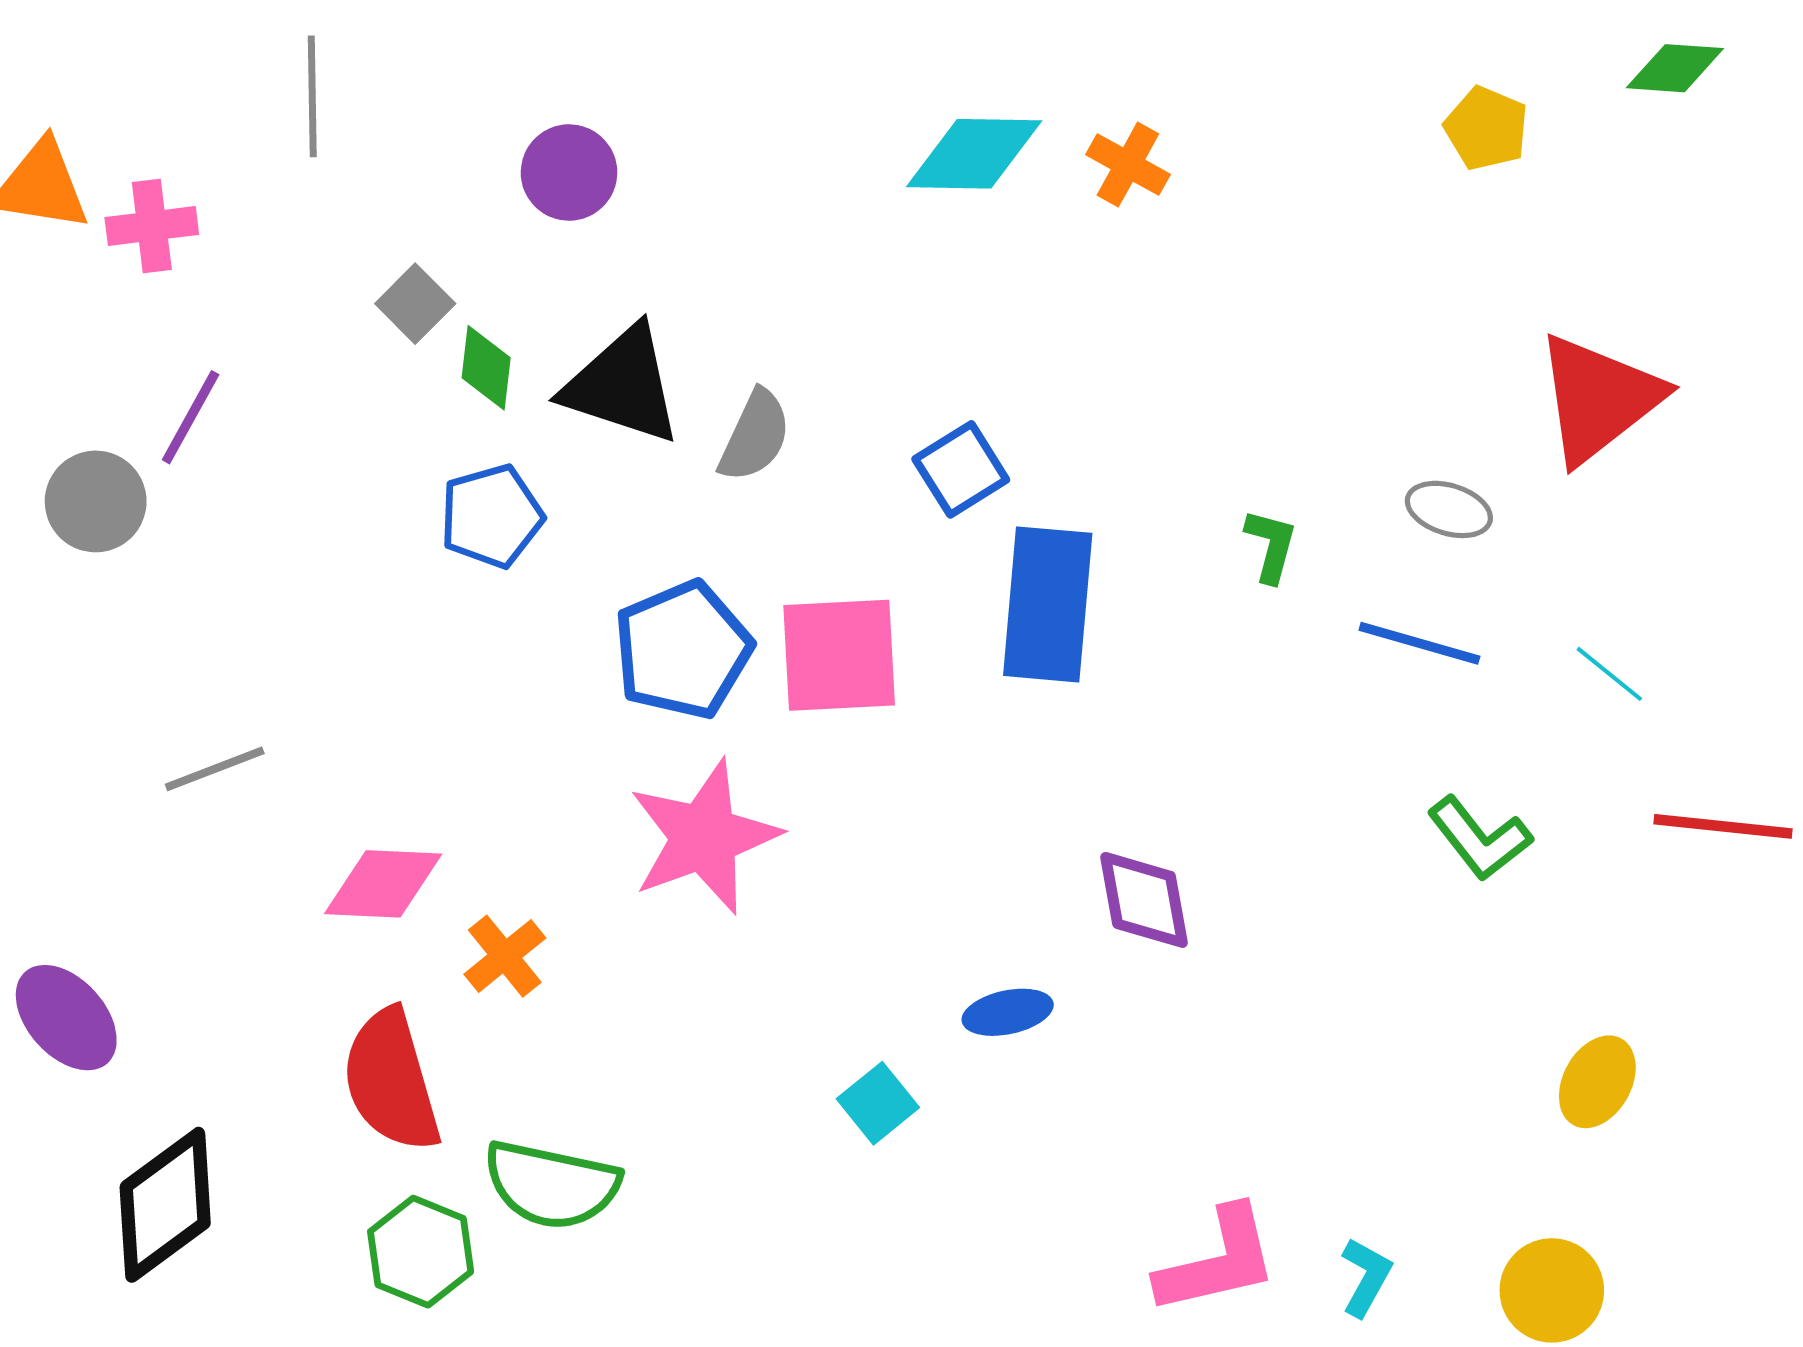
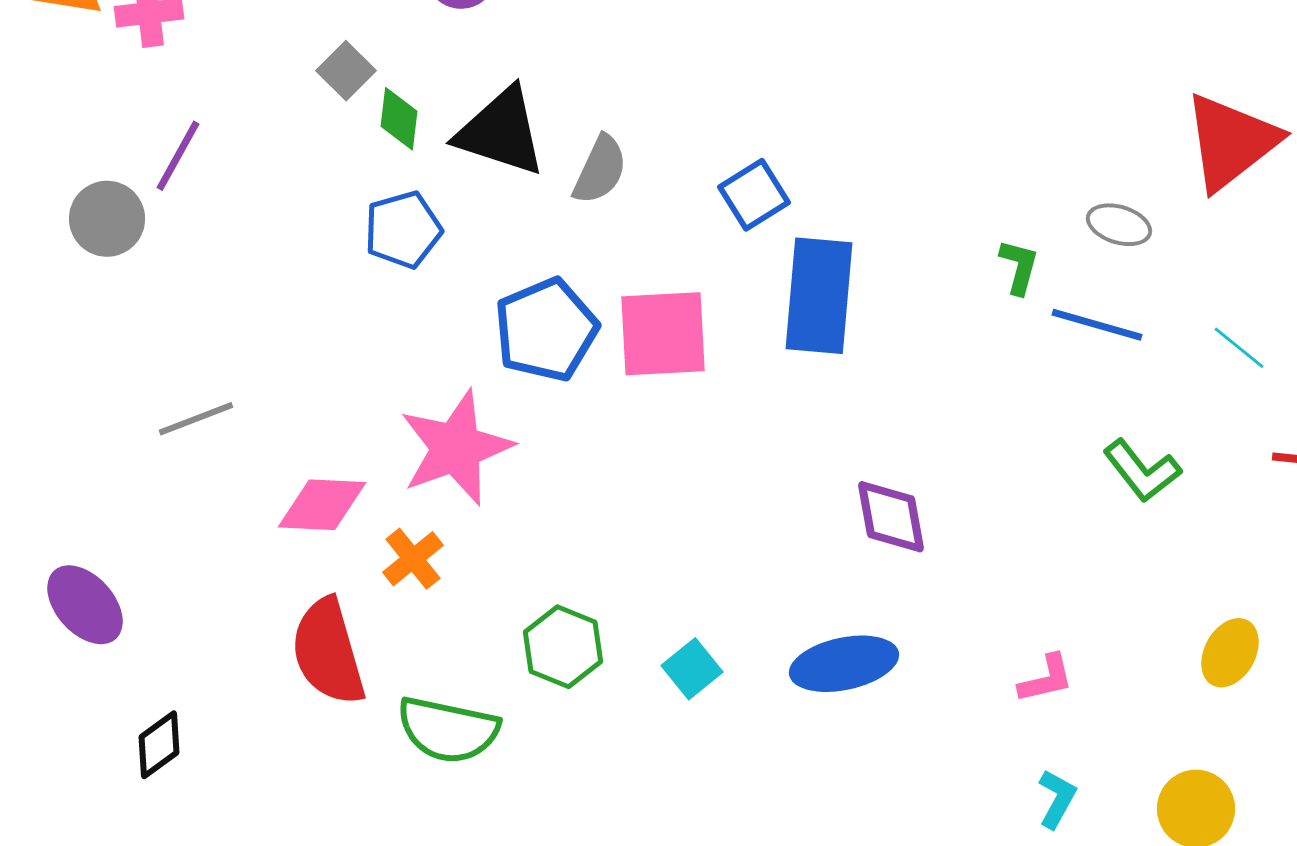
green L-shape: (1271, 546) -> (1019, 267), moved
pink star: (704, 837) -> (456, 448), moved
blue ellipse: (1008, 1012) -> (844, 664), moved, size x1.6
black diamond: (165, 1205) -> (159, 745), size x0.6
green hexagon: (421, 1252) -> (563, 647), moved
pink L-shape: (1218, 1261) -> (1046, 679), moved, size x0.6

